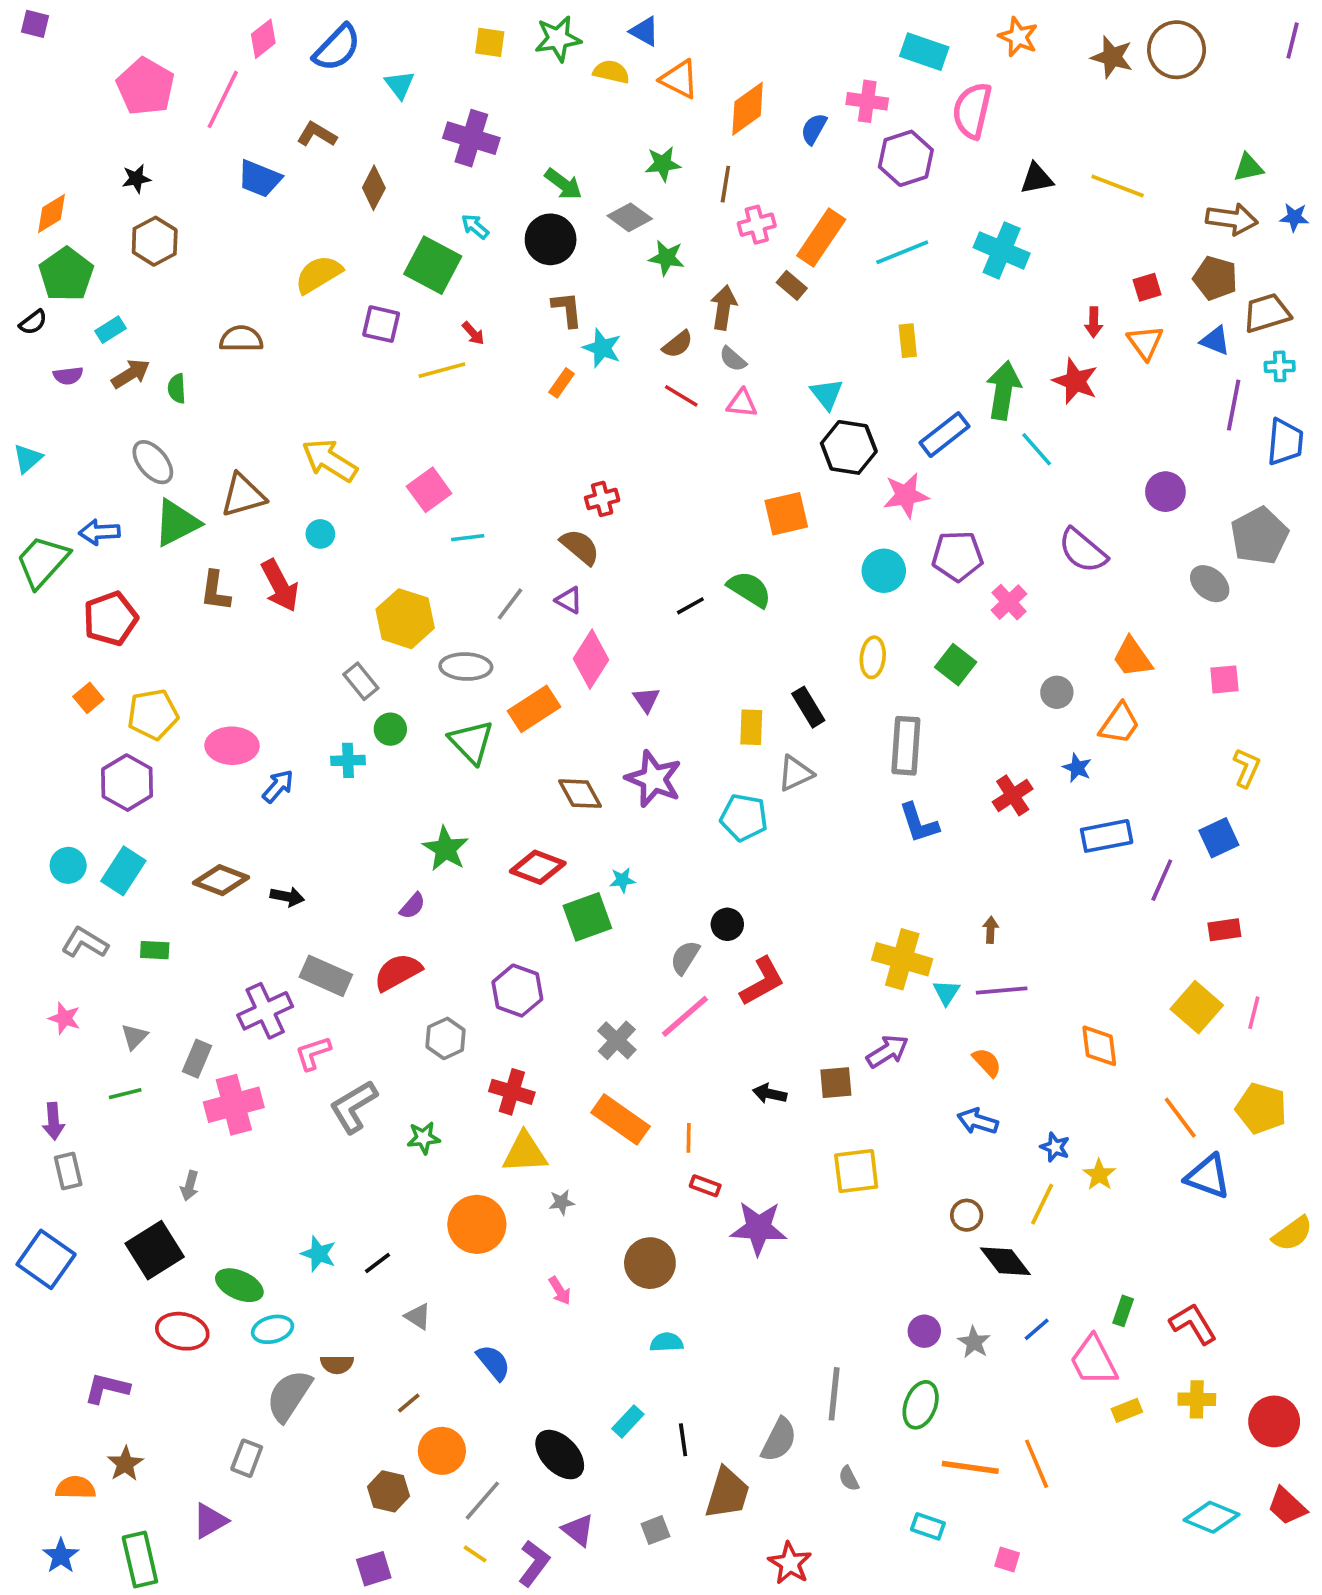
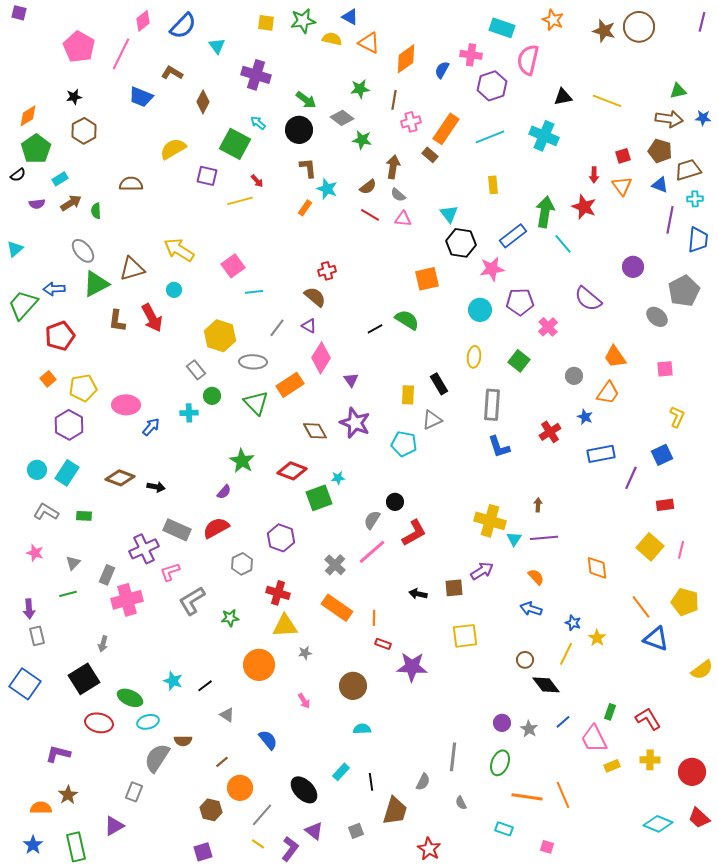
gray semicircle: (779, 1440) -> (423, 782), size x0.7

